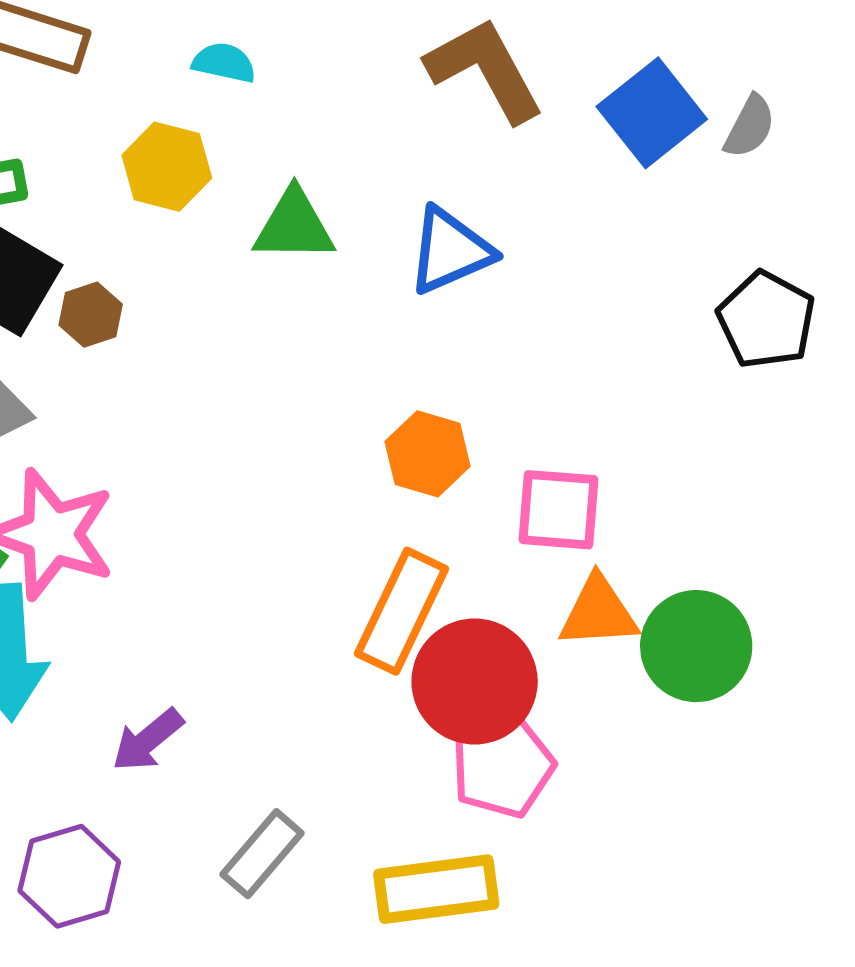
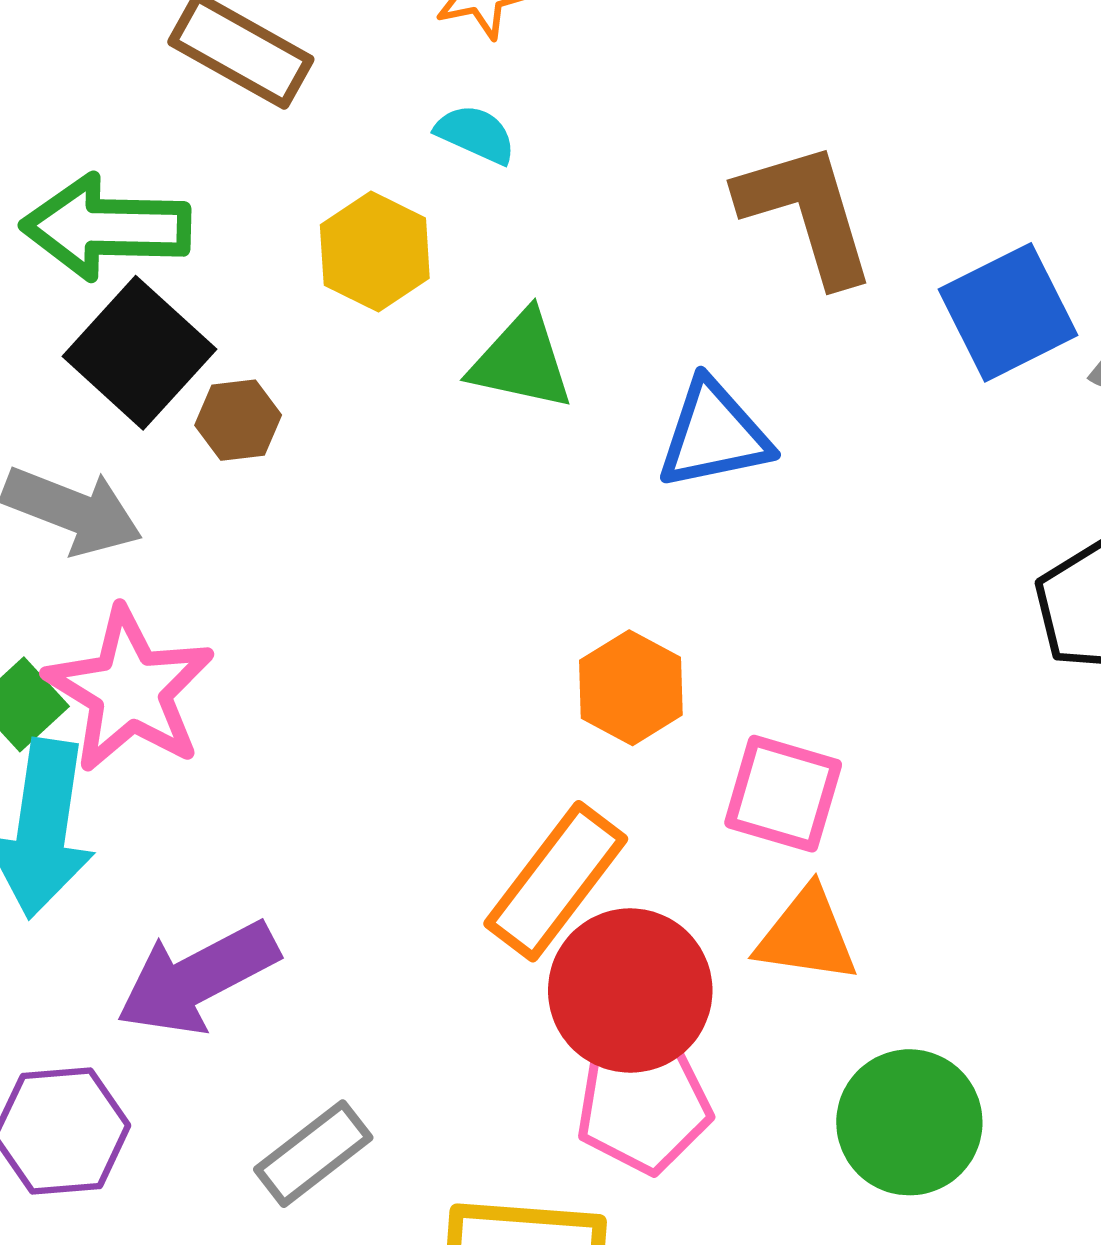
green circle: (696, 646) -> (909, 1122), moved
purple arrow: (148, 740) -> (198, 978), size x1.6

